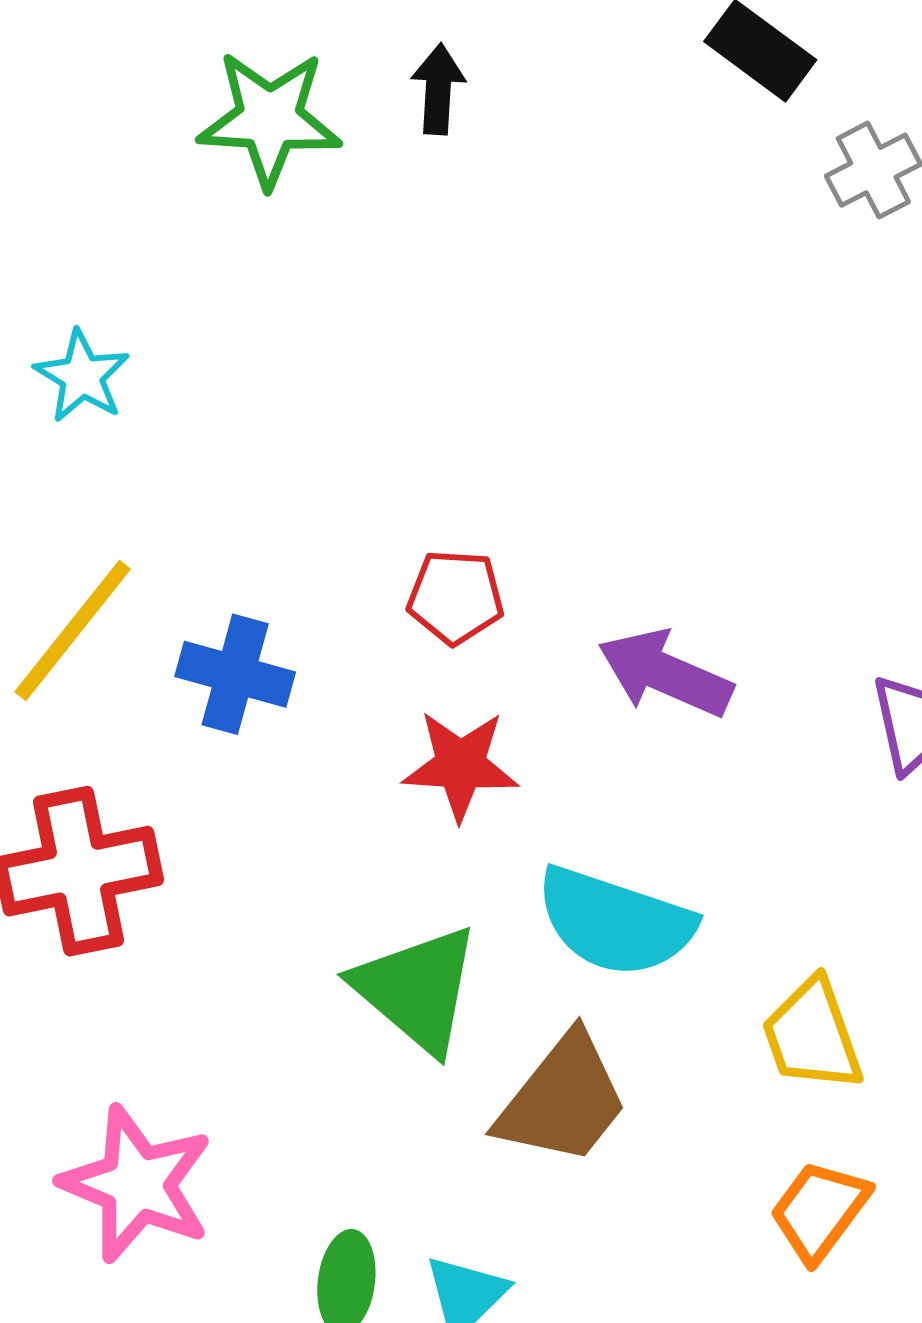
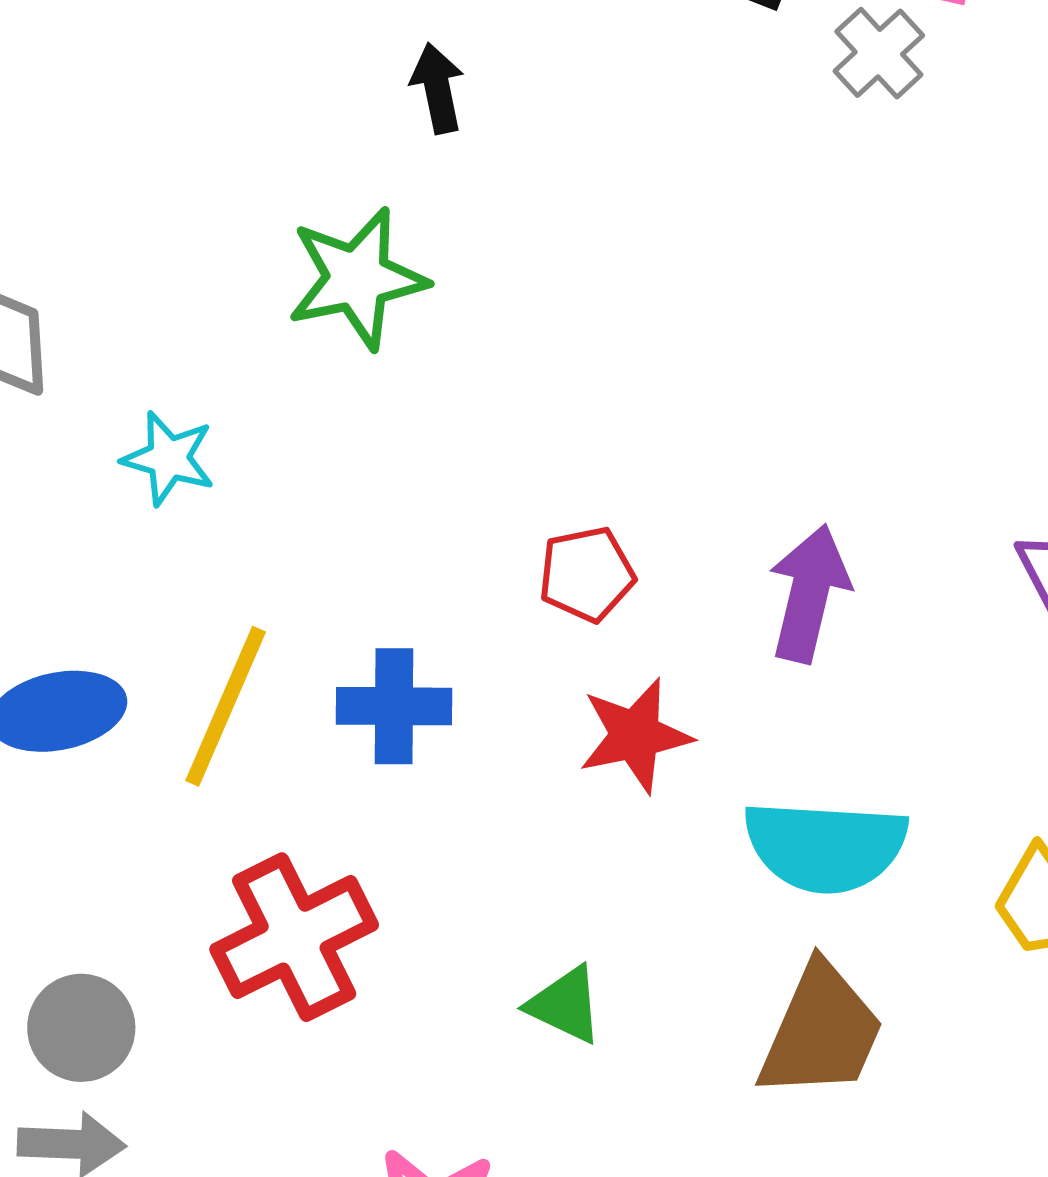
green star: (269, 119) -> (357, 278), moved
purple arrow: (665, 673) -> (809, 593), turned 95
green triangle: (417, 989) -> (565, 1005), moved, size x0.6

